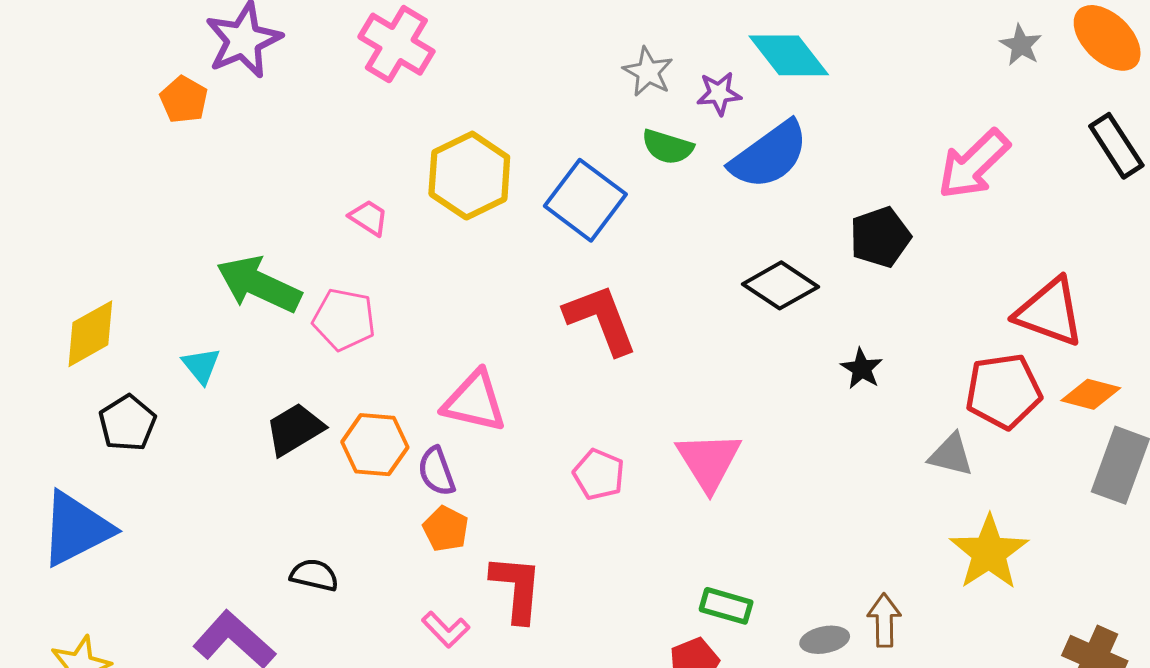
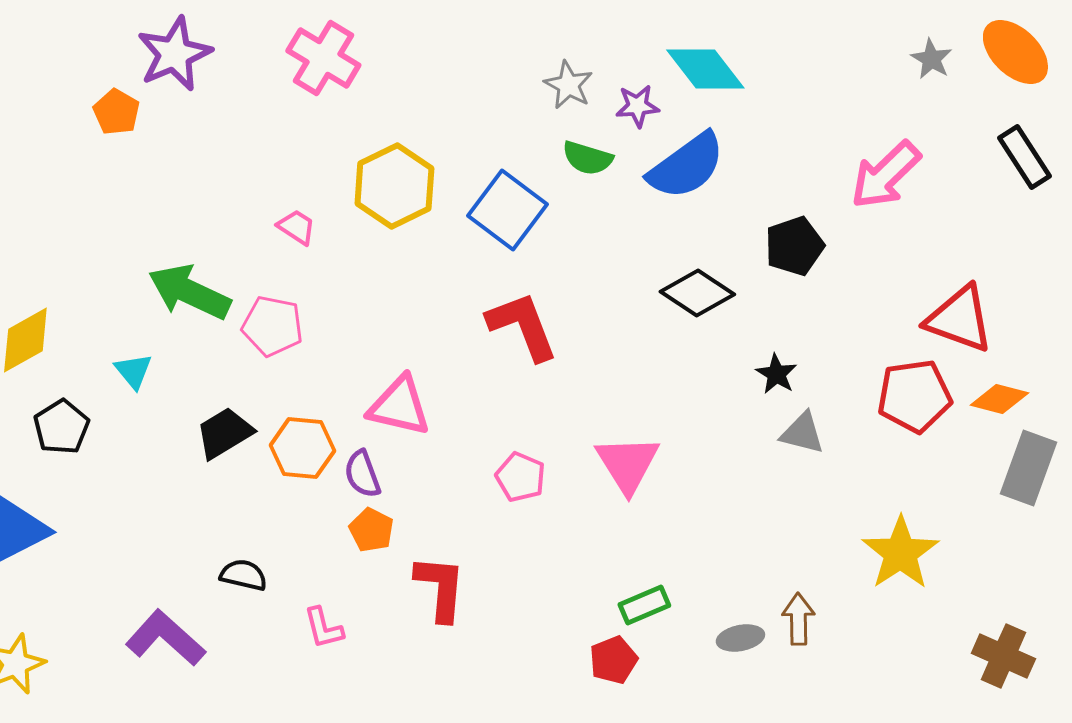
gray triangle: (951, 455) -> (802, 433), moved
green rectangle: (726, 606) -> (644, 605), turned -39
pink L-shape: (446, 629) -> (323, 628), moved, turned 30

